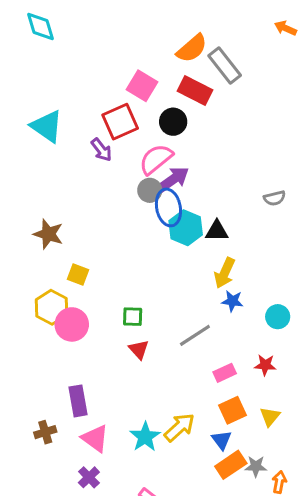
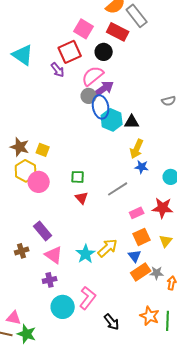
brown star: (48, 234) -> (20, 147), moved
red star: (265, 365) -> (163, 208), size x1.5
purple rectangle: (78, 401) -> (43, 231), turned -30
purple cross: (89, 477) -> (50, 280), turned 32

